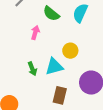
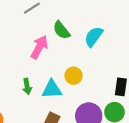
pink arrow: (35, 33) -> (39, 47), size x1.5

